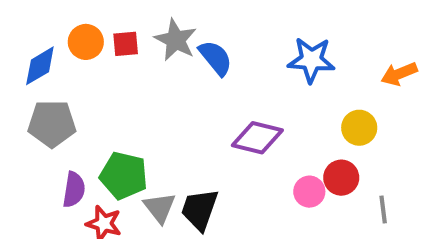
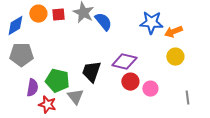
orange arrow: (399, 74) -> (173, 32), moved
red circle: (341, 178) -> (130, 82), moved
black trapezoid: (200, 210) -> (91, 72), moved

